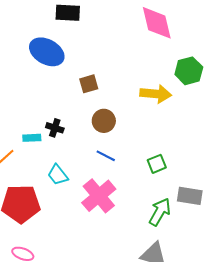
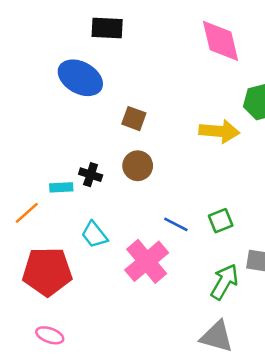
brown square: (89, 84) -> (134, 119), turned 36
brown circle: (104, 121) -> (138, 166), moved
blue line: (106, 156) -> (176, 224), moved

